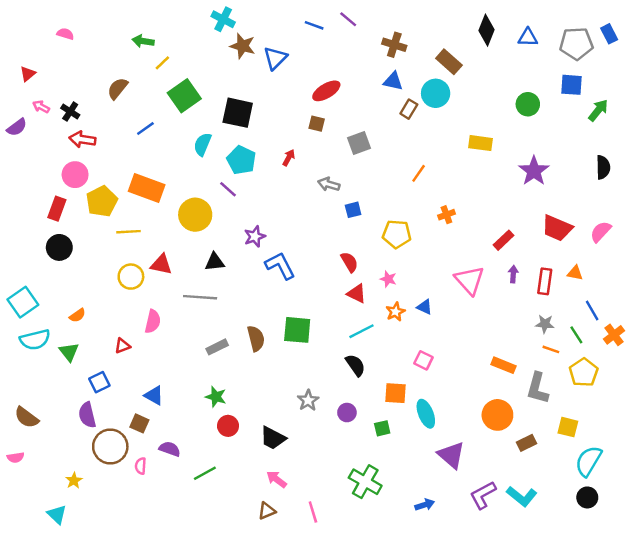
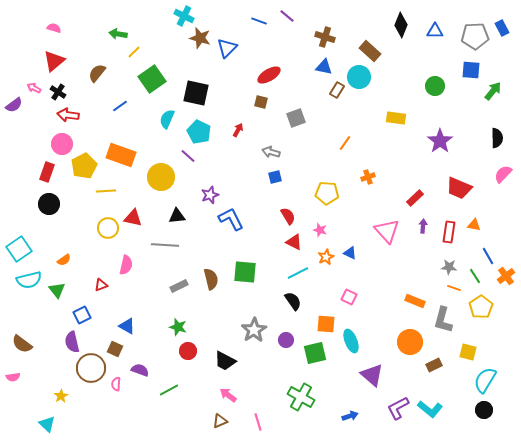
red triangle: (28, 74) -> (54, 61), moved, size x1.6
blue square: (353, 210) -> (275, 177), moved
pink semicircle: (601, 232) -> (503, 174), moved
gray star: (308, 400) -> (254, 330), size x1.4
green square: (382, 428) -> (315, 353), size x1.6

